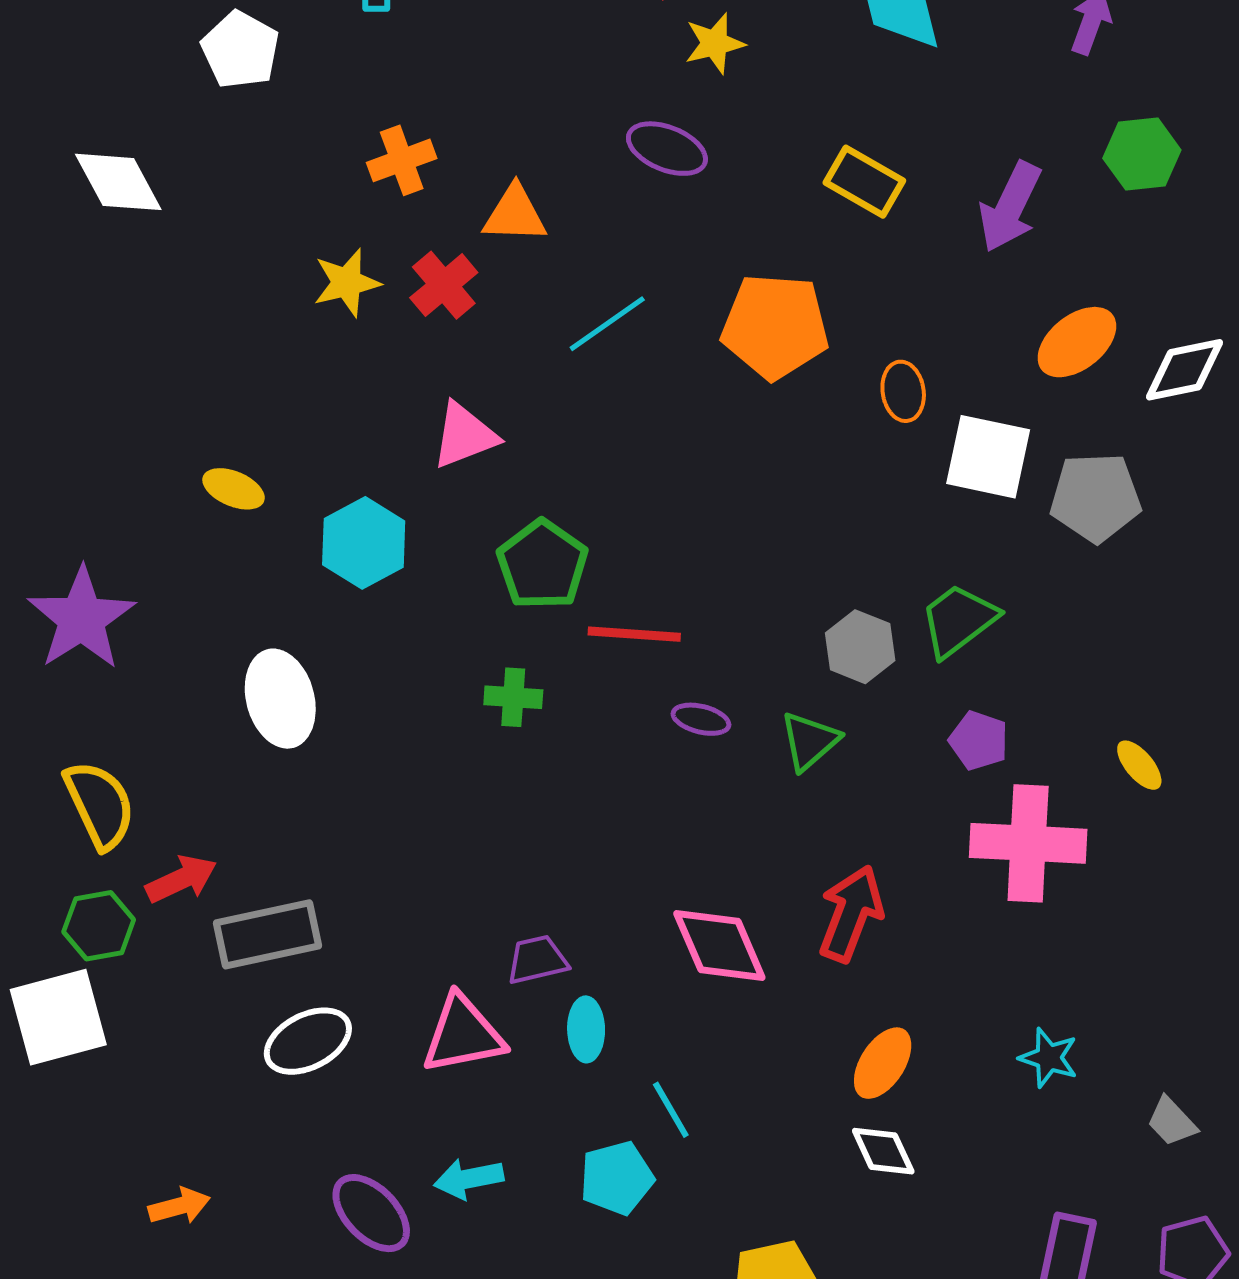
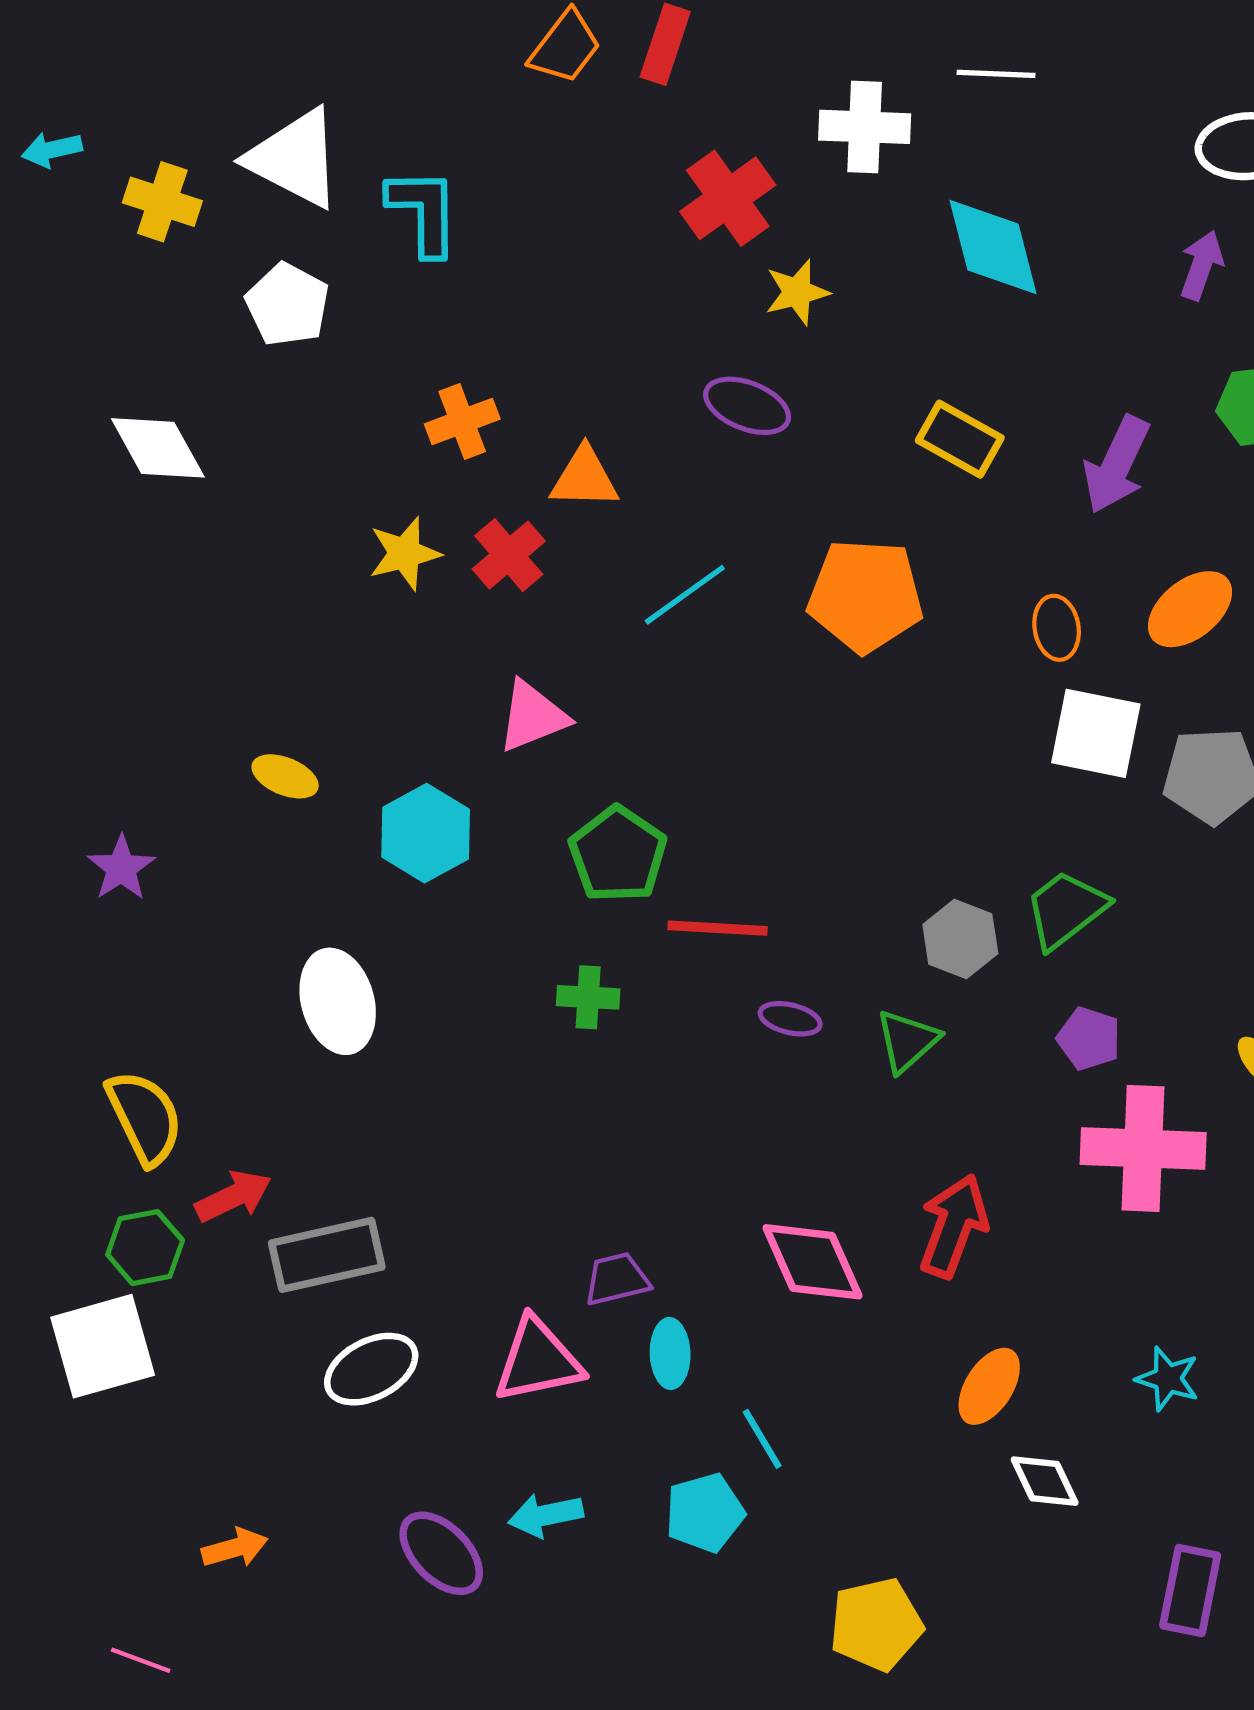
orange ellipse: (903, 391) -> (1057, 628), moved
purple star: (81, 618) -> (121, 868), moved, size x0.6
white diamond: (883, 1151) -> (1045, 1481), moved

